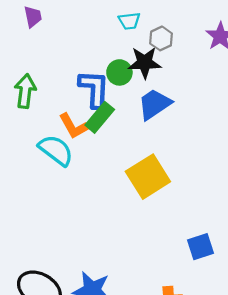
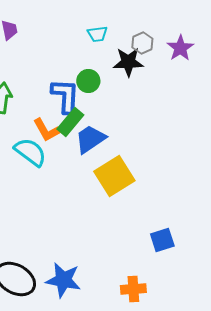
gray hexagon: (161, 38) -> (142, 43), moved
black star: (145, 63) -> (128, 62), moved
blue trapezoid: (154, 104) -> (90, 139), moved

